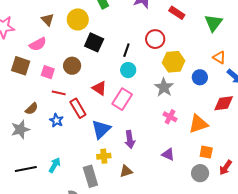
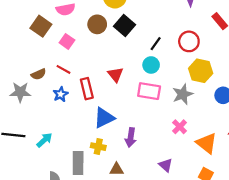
brown circle: (72, 66) -> (97, 24), moved
red line: (59, 93) -> (64, 69), moved
pink rectangle: (122, 99) -> (149, 91), moved, turned 50
orange triangle: (198, 124) -> (207, 143), turned 40

